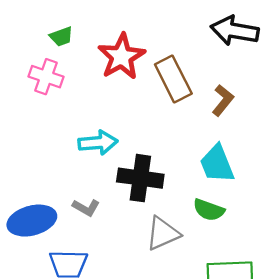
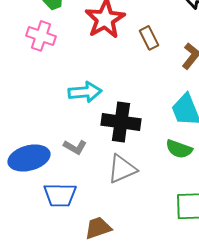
brown rectangle: (173, 79) -> (149, 38), size x0.6
gray triangle: (163, 233) -> (122, 169), moved

